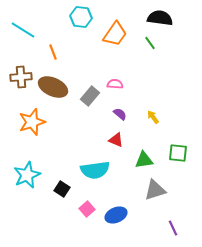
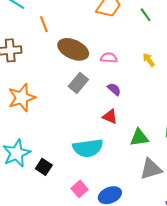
brown ellipse: (53, 87) -> (73, 49), moved
gray rectangle: (90, 96) -> (78, 83), moved
yellow arrow: (153, 117) -> (149, 60), moved
black square: (62, 189) -> (44, 167), moved

